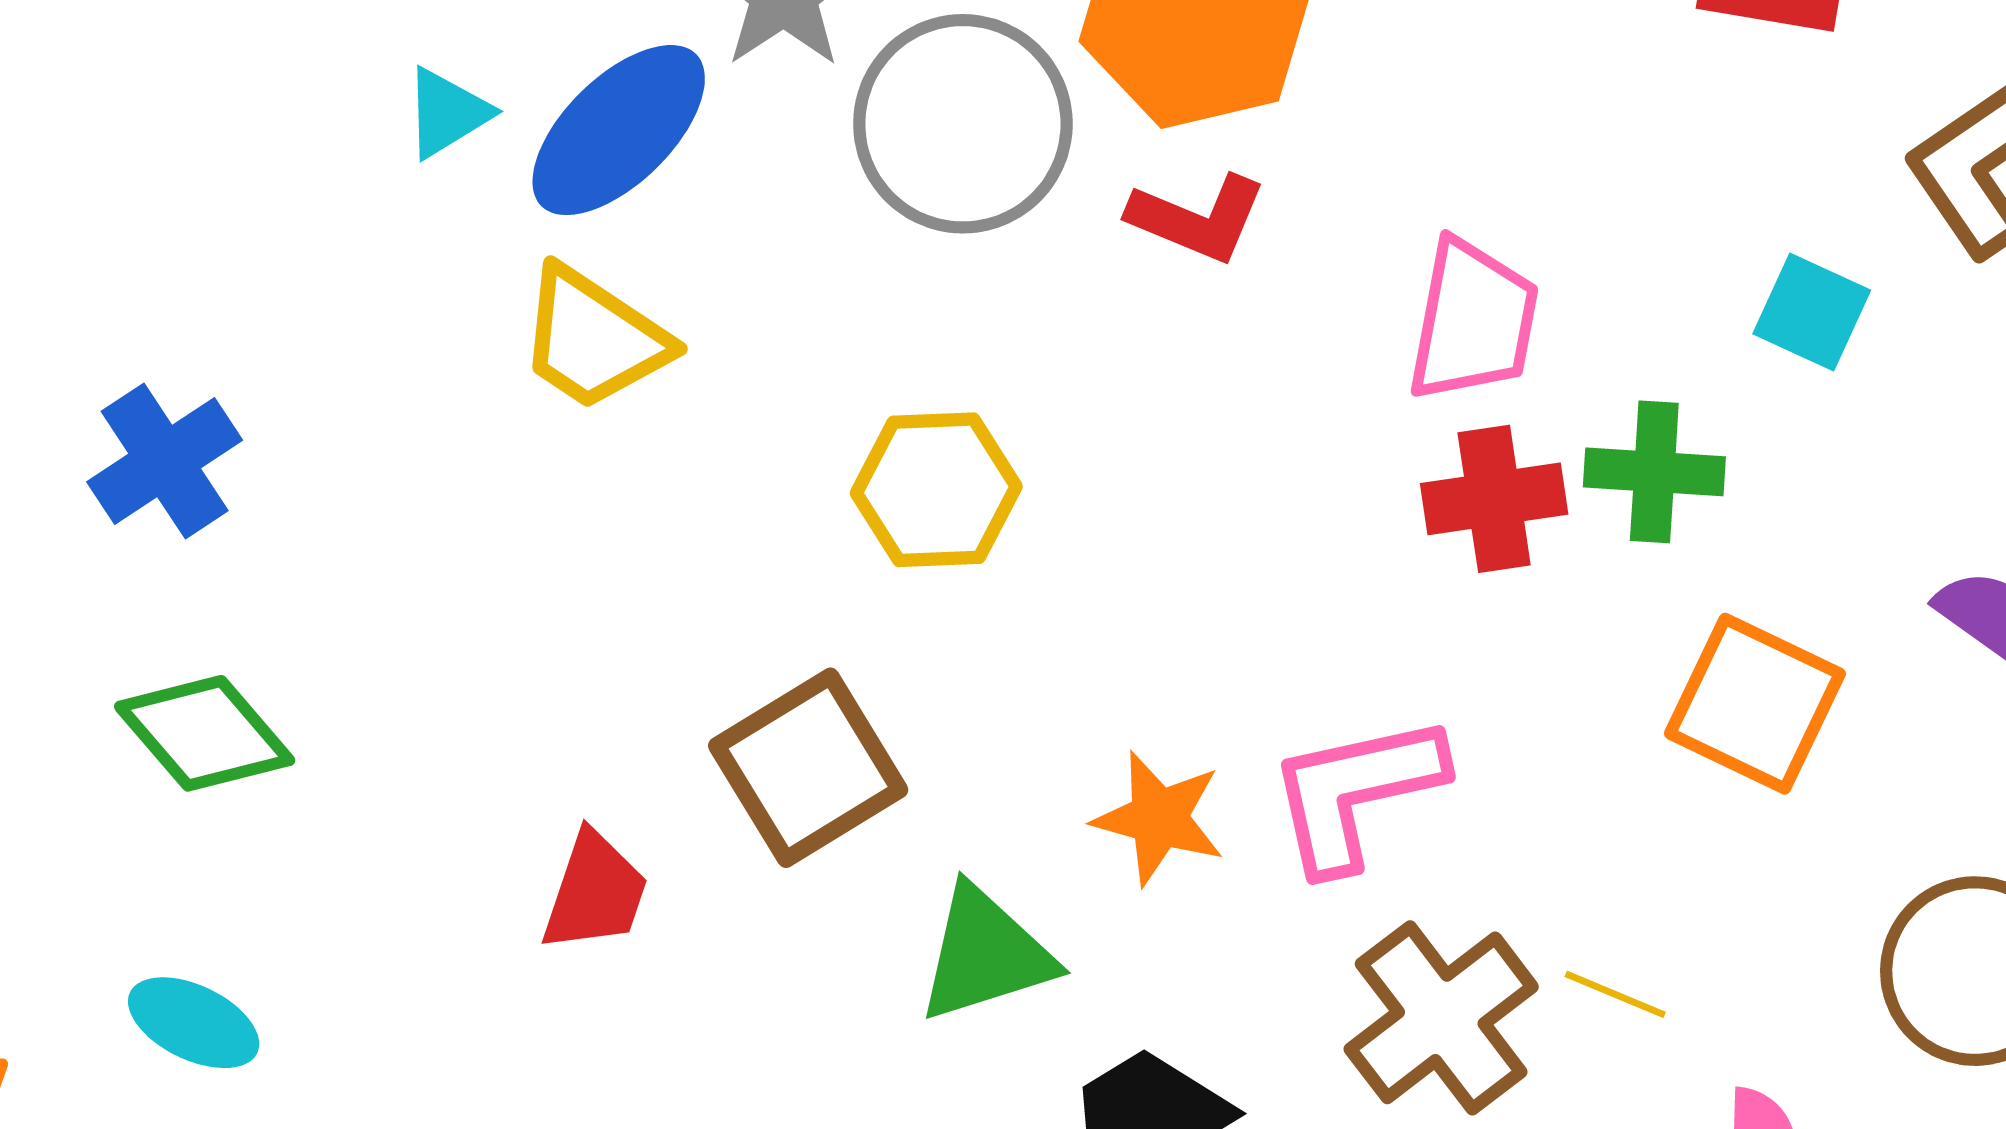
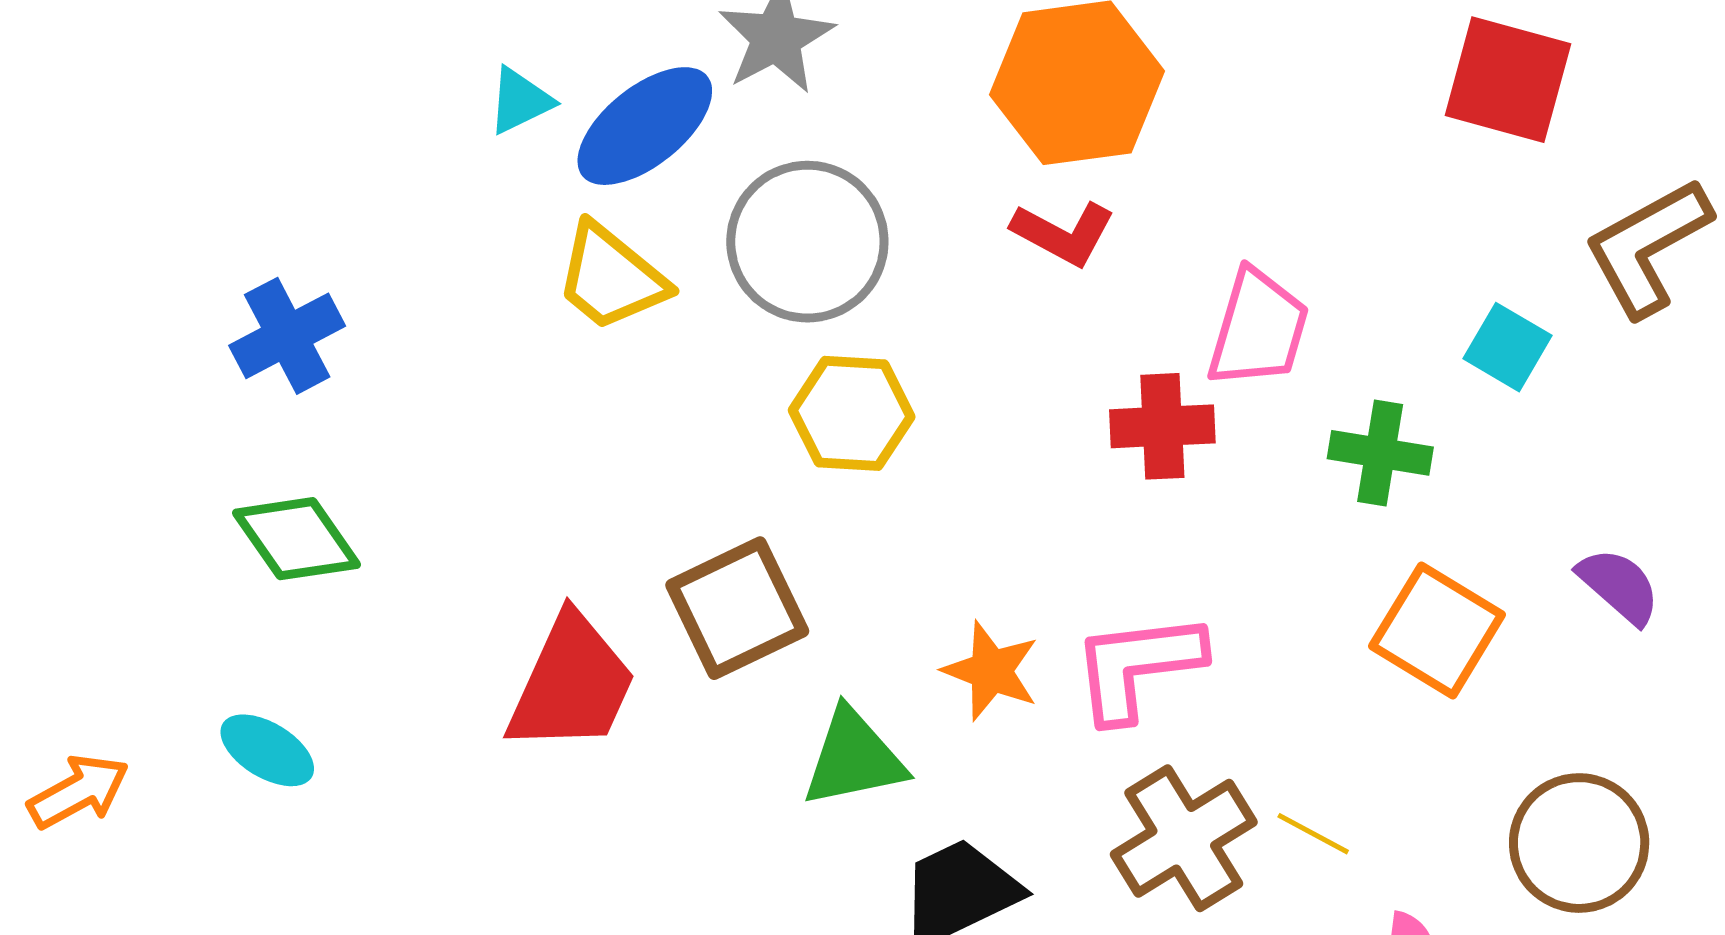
gray circle: (963, 124) -> (807, 242), moved
red cross: (1494, 499) -> (1162, 426), moved
red trapezoid: (595, 892) -> (572, 684), size x1.6

